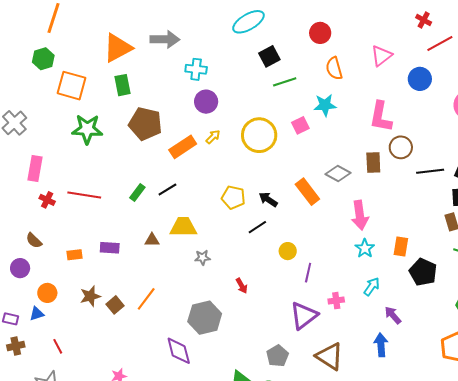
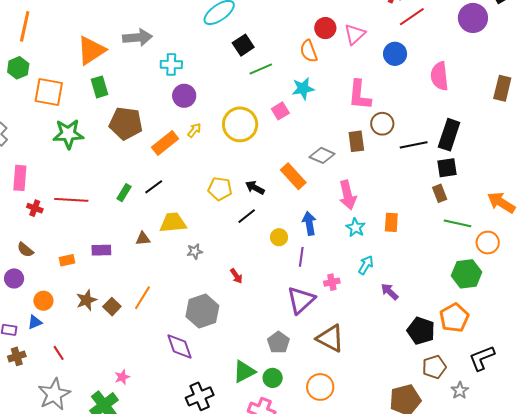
red circle: (320, 33) -> (325, 28), moved
black pentagon: (423, 272) -> (421, 331), moved
blue arrow: (381, 345) -> (309, 223), moved

